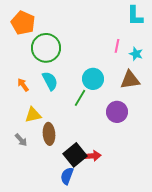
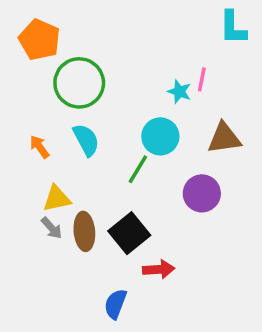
cyan star: (136, 54) -> (179, 92), moved
gray arrow: (21, 140) -> (52, 228), moved
black square: (75, 155) -> (129, 233), moved

